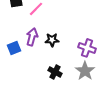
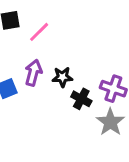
black cross: (55, 72) -> (81, 99), moved

